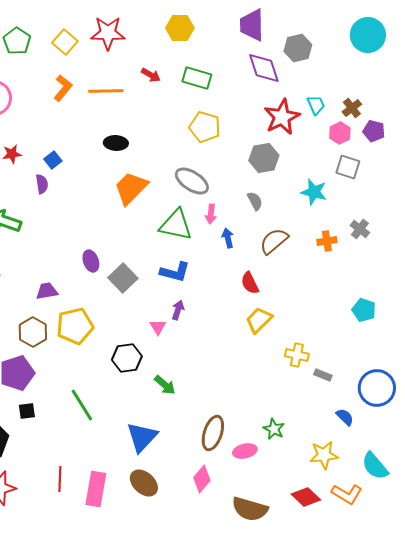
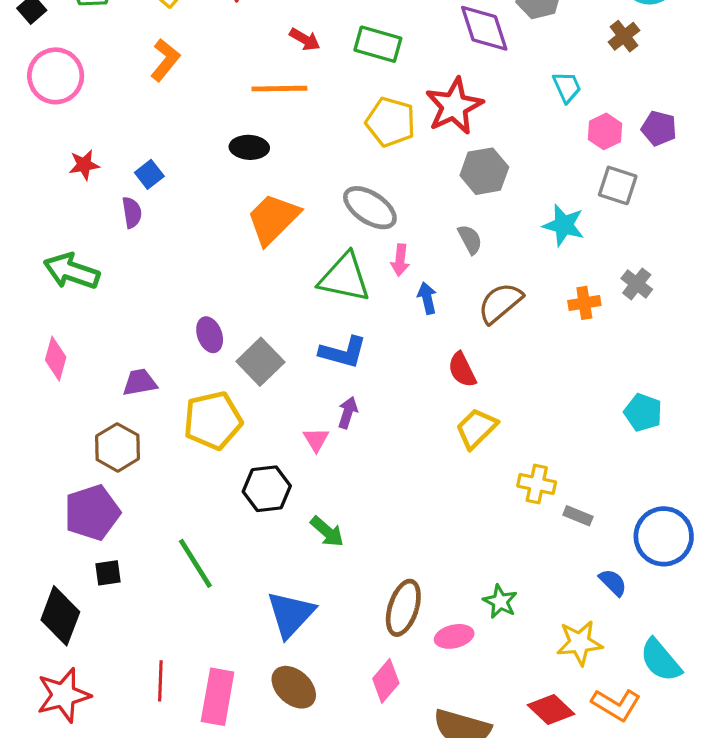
orange line: (106, 91) -> (279, 89), moved
brown cross: (352, 108) -> (624, 36), moved
red star: (282, 117) -> (454, 106), moved
yellow pentagon: (75, 326) -> (213, 420), moved

